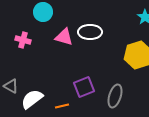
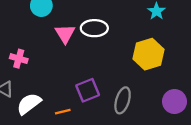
pink triangle: (64, 37) -> (65, 34), turned 42
pink cross: (23, 40) -> (19, 59), moved

